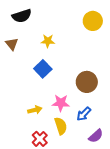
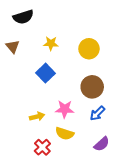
yellow circle: (93, 21) -> (89, 49), moved
blue arrow: (84, 114) -> (97, 113), moved
yellow semicircle: (61, 126) -> (65, 133), turned 126

